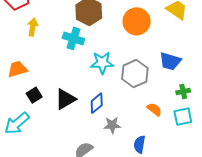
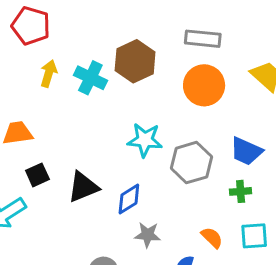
cyan cross: (73, 38) -> (90, 78), moved
green cross: (183, 91) -> (241, 191), moved
orange semicircle: (154, 109) -> (212, 238), moved

